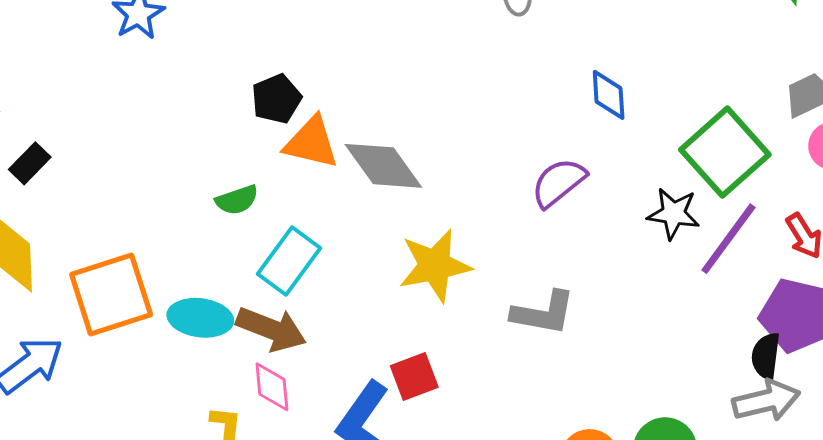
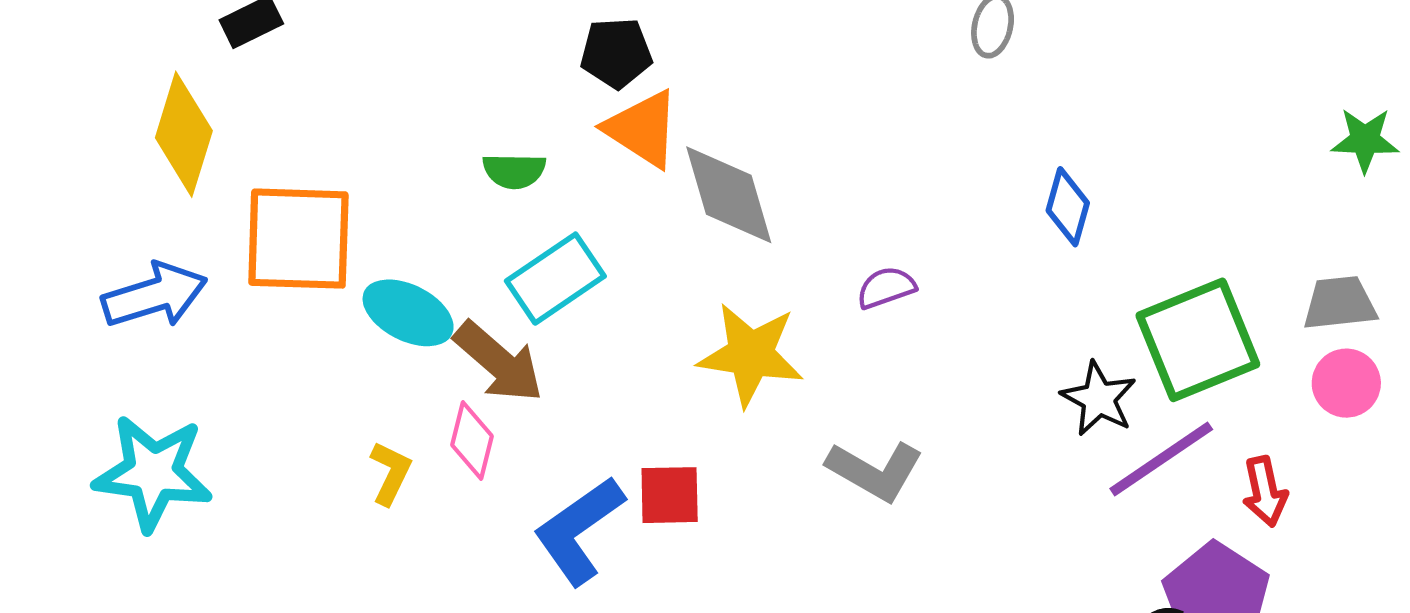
purple semicircle: (559, 182) -> (886, 288), moved, size x0.7

